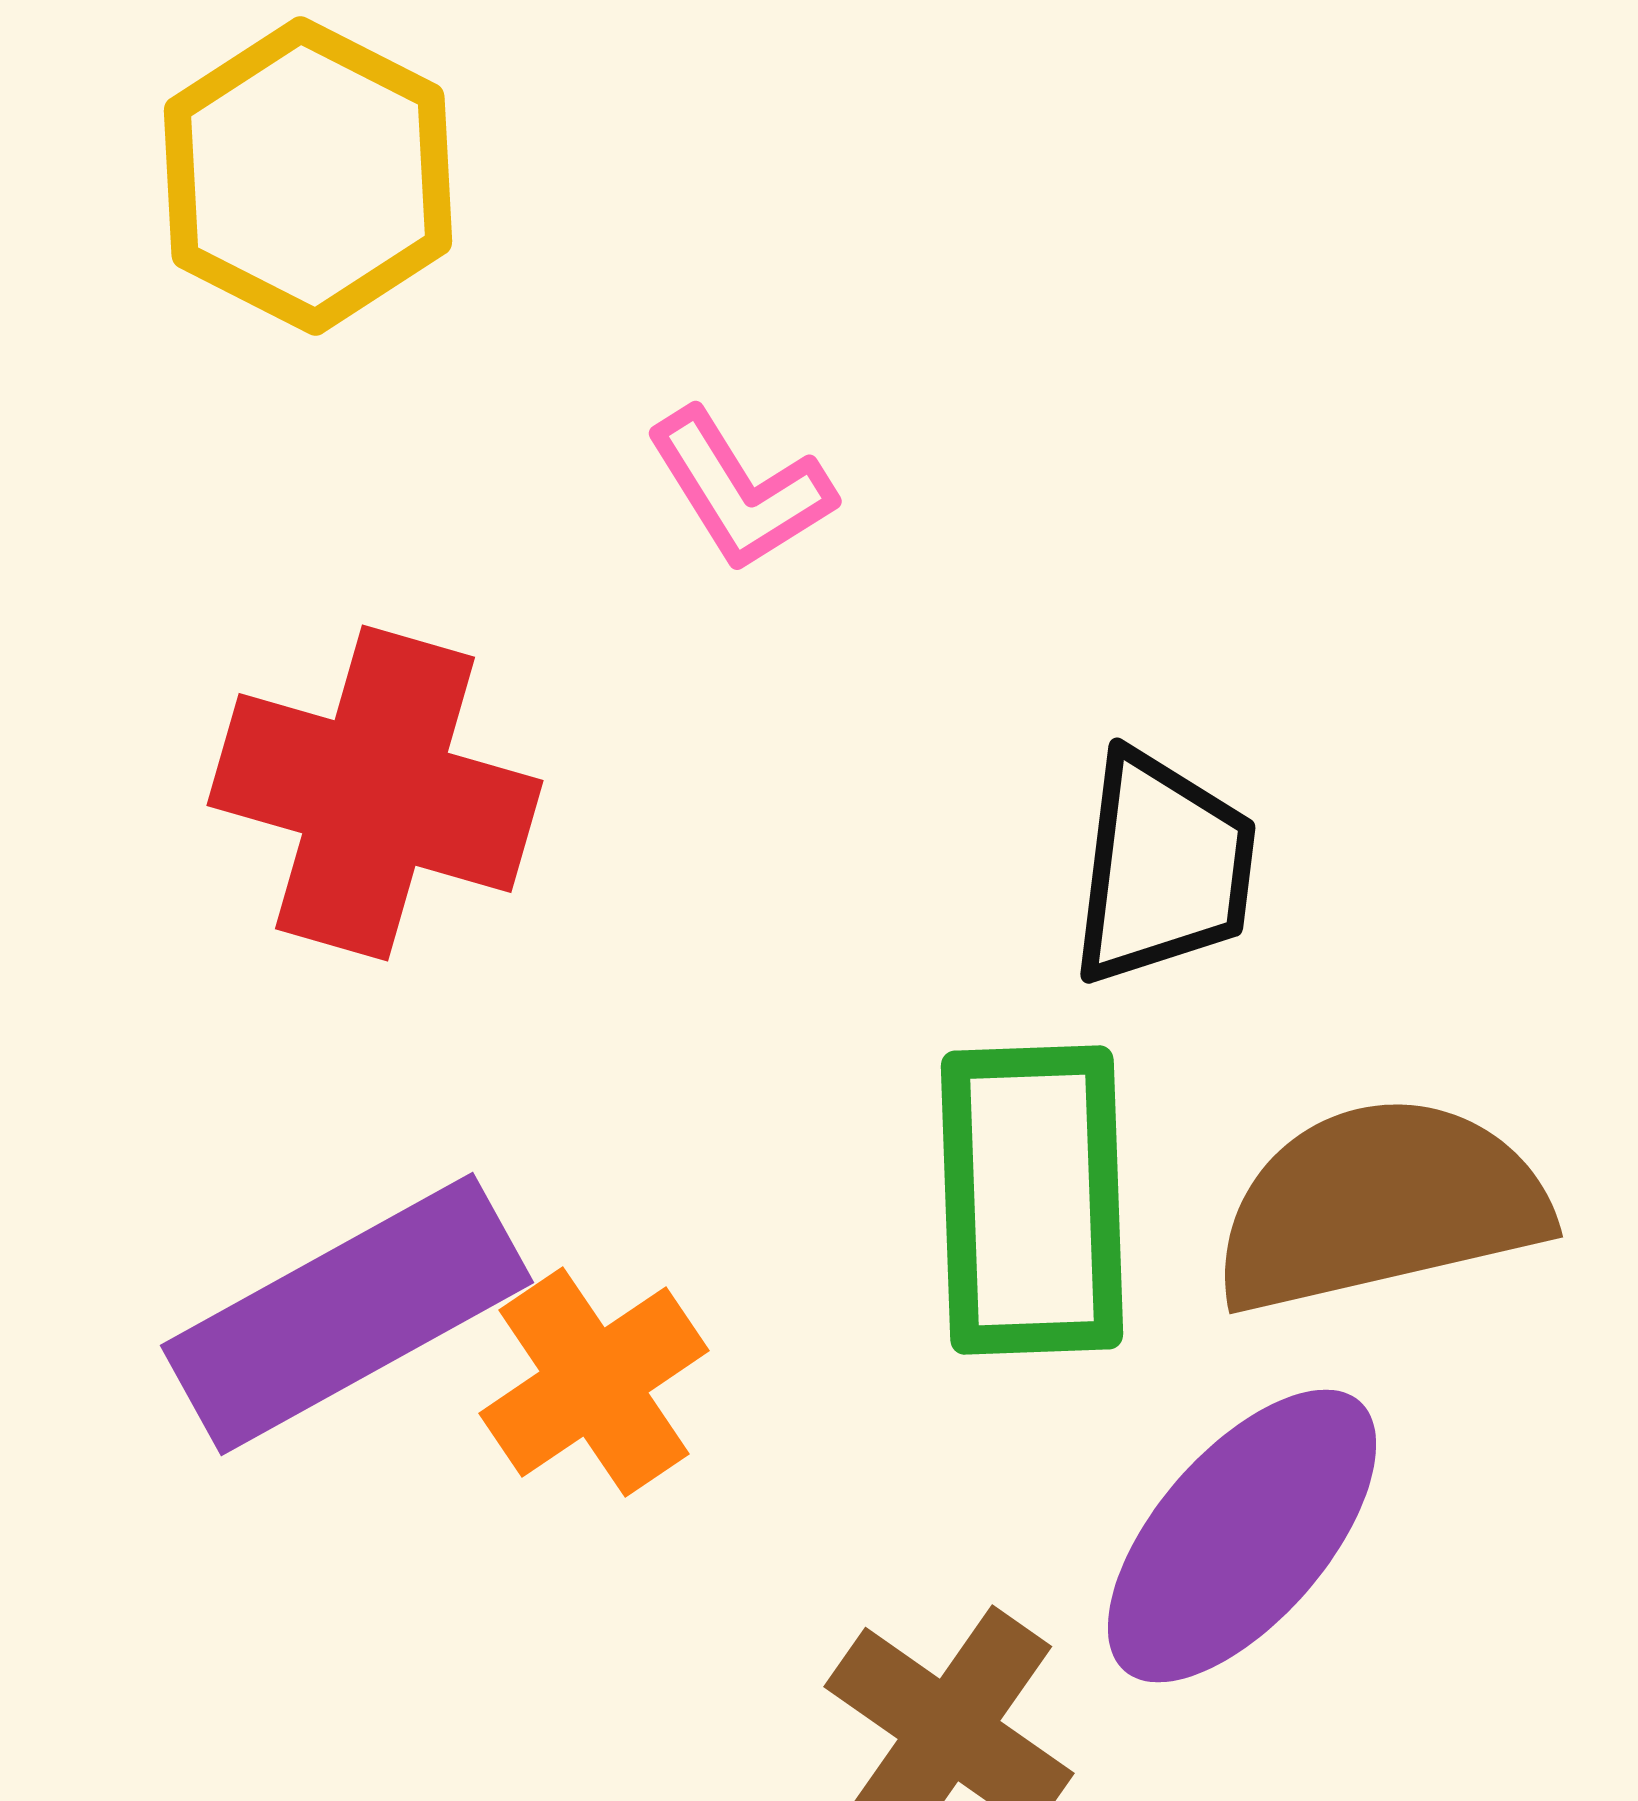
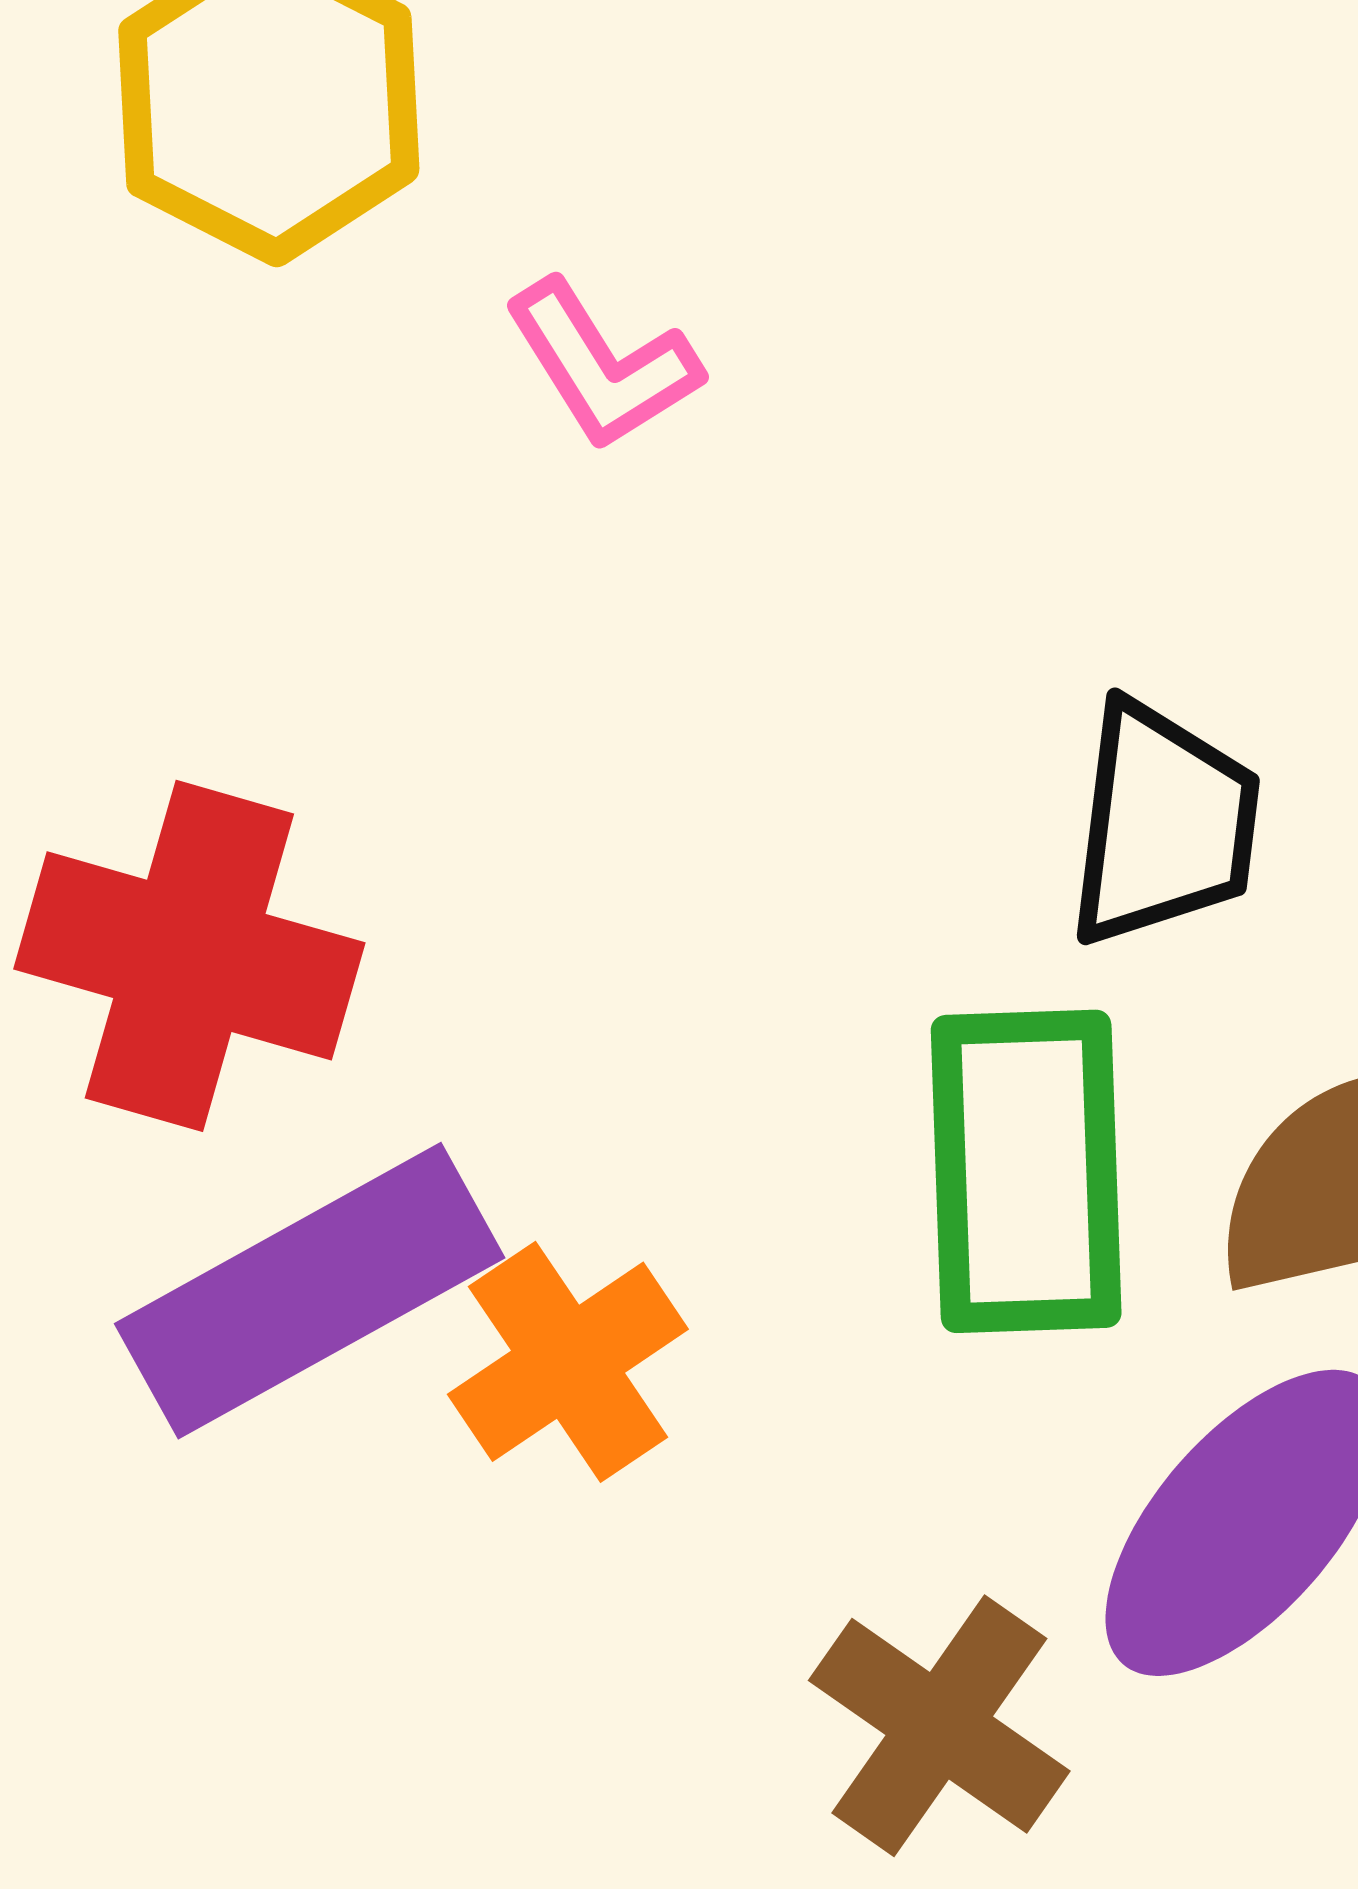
pink L-shape: (740, 490) -> (603, 365), moved
red cross: (375, 793) -> (189, 956), moved

